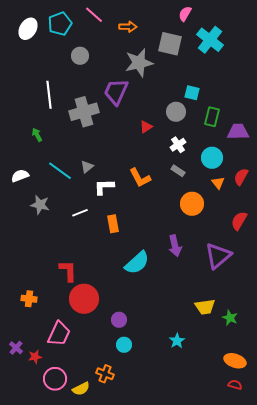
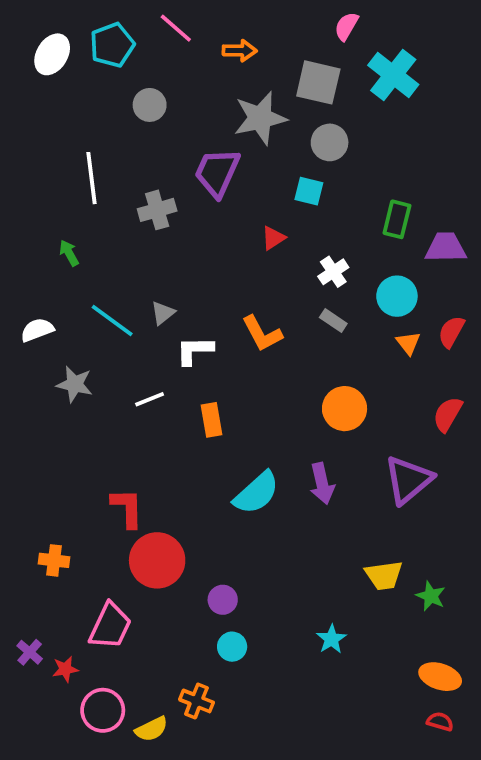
cyan square: (192, 93) -> (309, 191), moved
gray cross: (84, 112) -> (157, 210), size x0.7
gray circle: (176, 112) -> (330, 142), moved
orange circle: (192, 204) -> (345, 409), moved
purple arrow: (175, 246) -> (322, 484), moved

